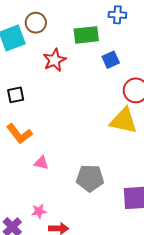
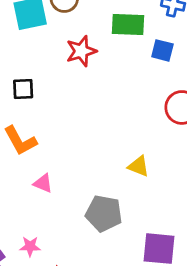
blue square: (111, 60) -> (162, 50), moved, turned 30
yellow triangle: (124, 121) -> (138, 166), moved, size x0.6

